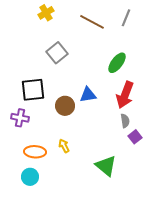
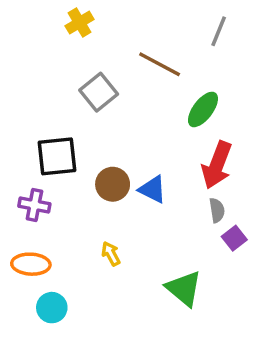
brown line: (92, 22) -> (160, 64), moved
blue triangle: (88, 95) -> (153, 189), moved, turned 36
orange ellipse: (35, 152) -> (31, 264), moved

